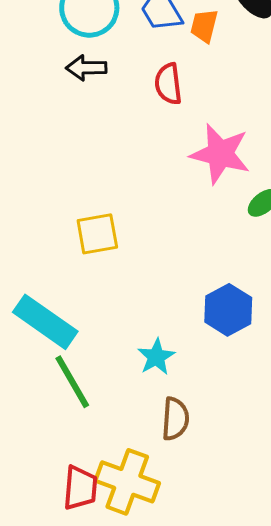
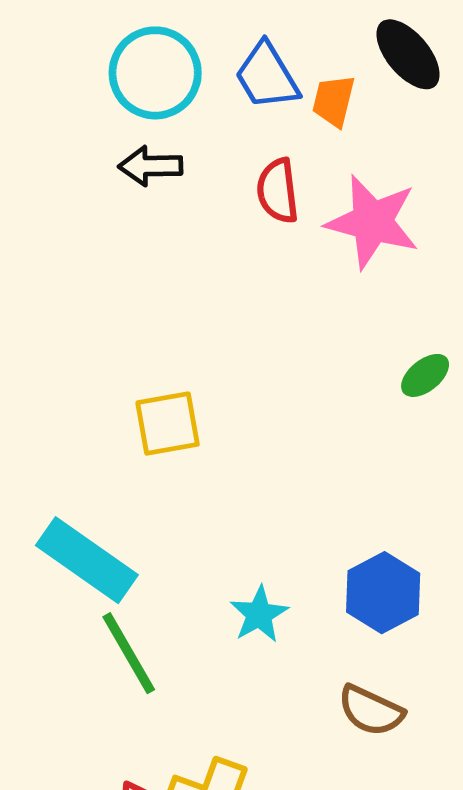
pink star: (220, 154) -> (372, 222), moved
blue hexagon: (228, 310) -> (383, 593), moved
brown semicircle: (175, 419) -> (371, 711), moved, turned 111

